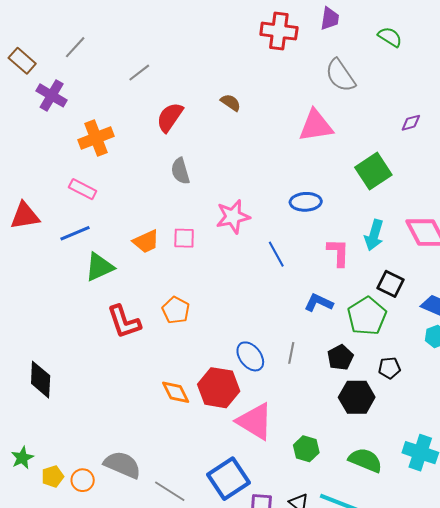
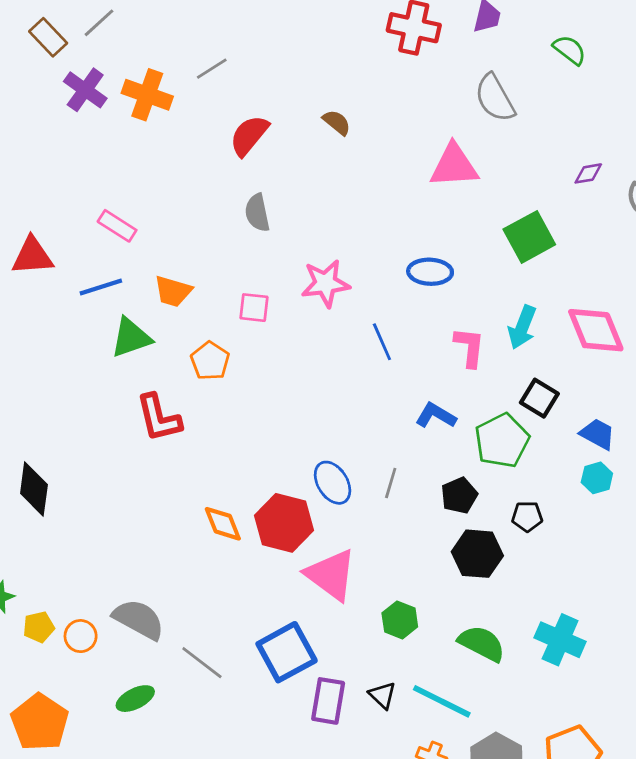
gray line: (75, 47) -> (99, 23), moved
orange cross: (96, 138) -> (147, 95), moved, turned 36
orange trapezoid: (146, 241) -> (173, 291), moved, turned 36
orange pentagon: (176, 310) -> (210, 361), moved

